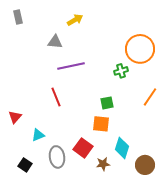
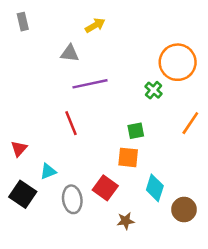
green cross: (121, 71) -> (154, 90), turned -32
brown star: (103, 164) -> (126, 221), moved
black square: (25, 165) -> (23, 194), moved, size x1.5

